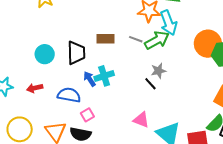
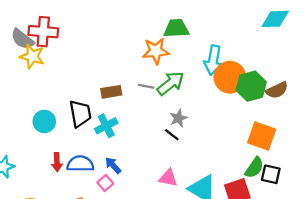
cyan arrow: (168, 23) -> (213, 60), moved, turned 40
cyan cross: (104, 76) -> (106, 126), moved
blue arrow: (90, 79) -> (113, 165), moved
red arrow: (35, 88) -> (57, 162), moved, turned -70

